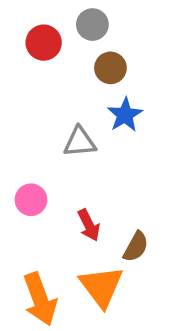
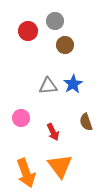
blue star: (125, 115) -> (73, 84), moved
brown semicircle: (136, 247) -> (86, 122), moved, turned 132

